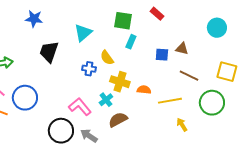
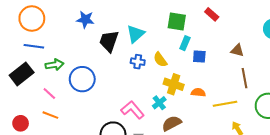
black trapezoid: (49, 52) -> (109, 41), moved
blue square: (162, 55) -> (199, 57), moved
blue cross: (89, 69) -> (138, 62), moved
brown line: (189, 76) -> (245, 78), turned 54
blue circle: (25, 98) -> (82, 79), moved

